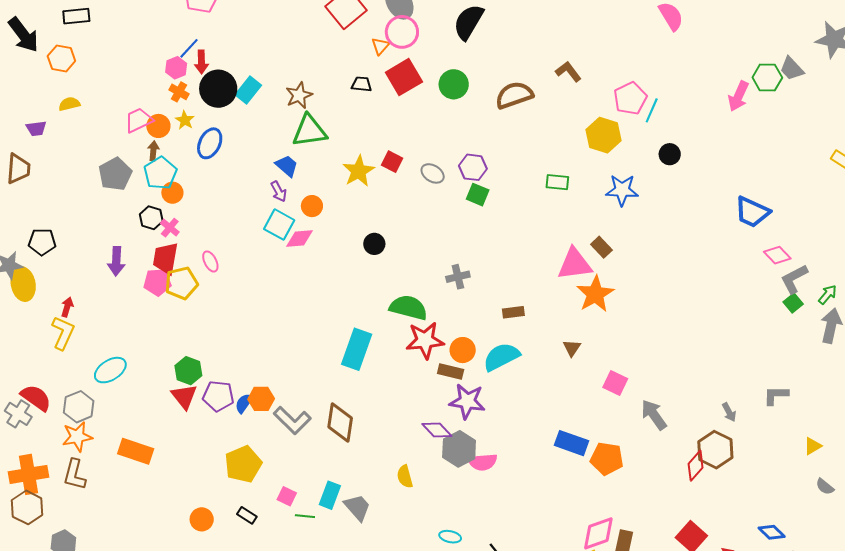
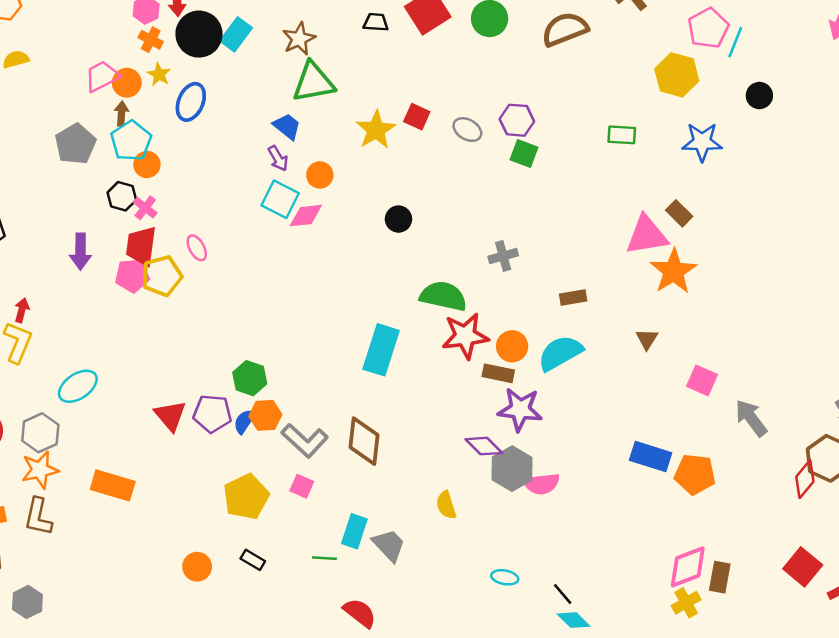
green hexagon: (188, 371) -> (250, 378), moved
pink square: (287, 496) -> (302, 486), moved

